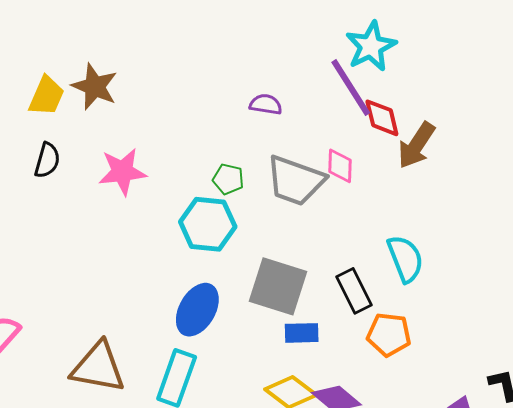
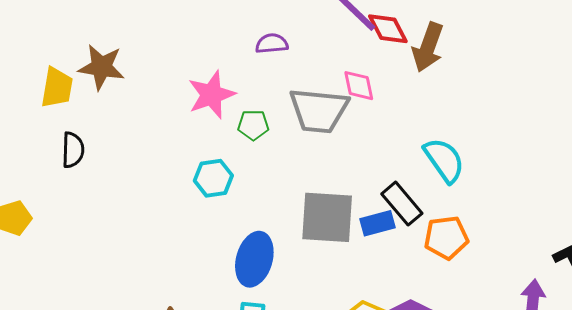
pink star: (122, 172) -> (211, 95), moved
cyan hexagon: (208, 224) -> (213, 178), moved, size x0.7
blue rectangle: (302, 333) -> (377, 223), moved

